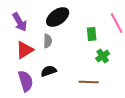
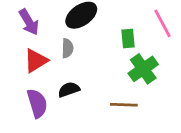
green cross: (103, 56) -> (143, 69), size x1.5

